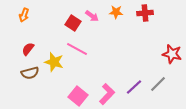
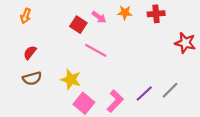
pink line: (77, 49) -> (96, 50), moved
red star: (172, 54) -> (185, 43), moved
yellow star: (54, 62) -> (71, 80), moved

